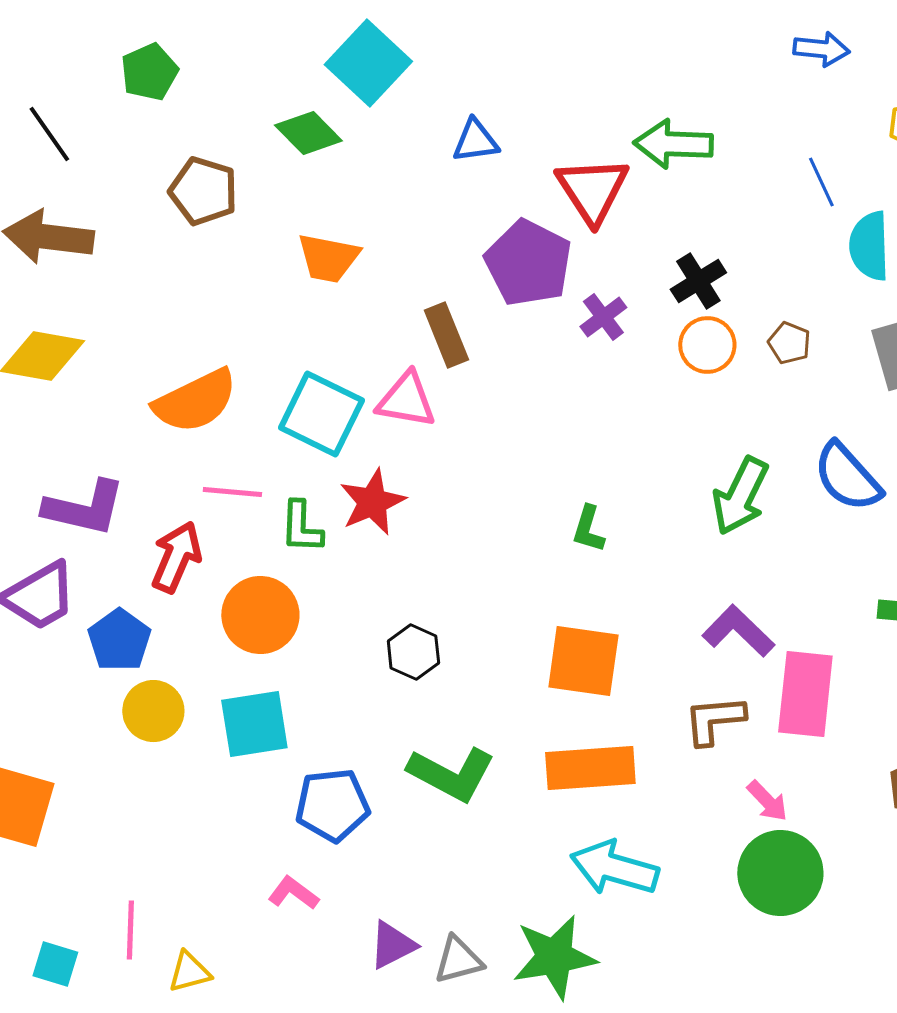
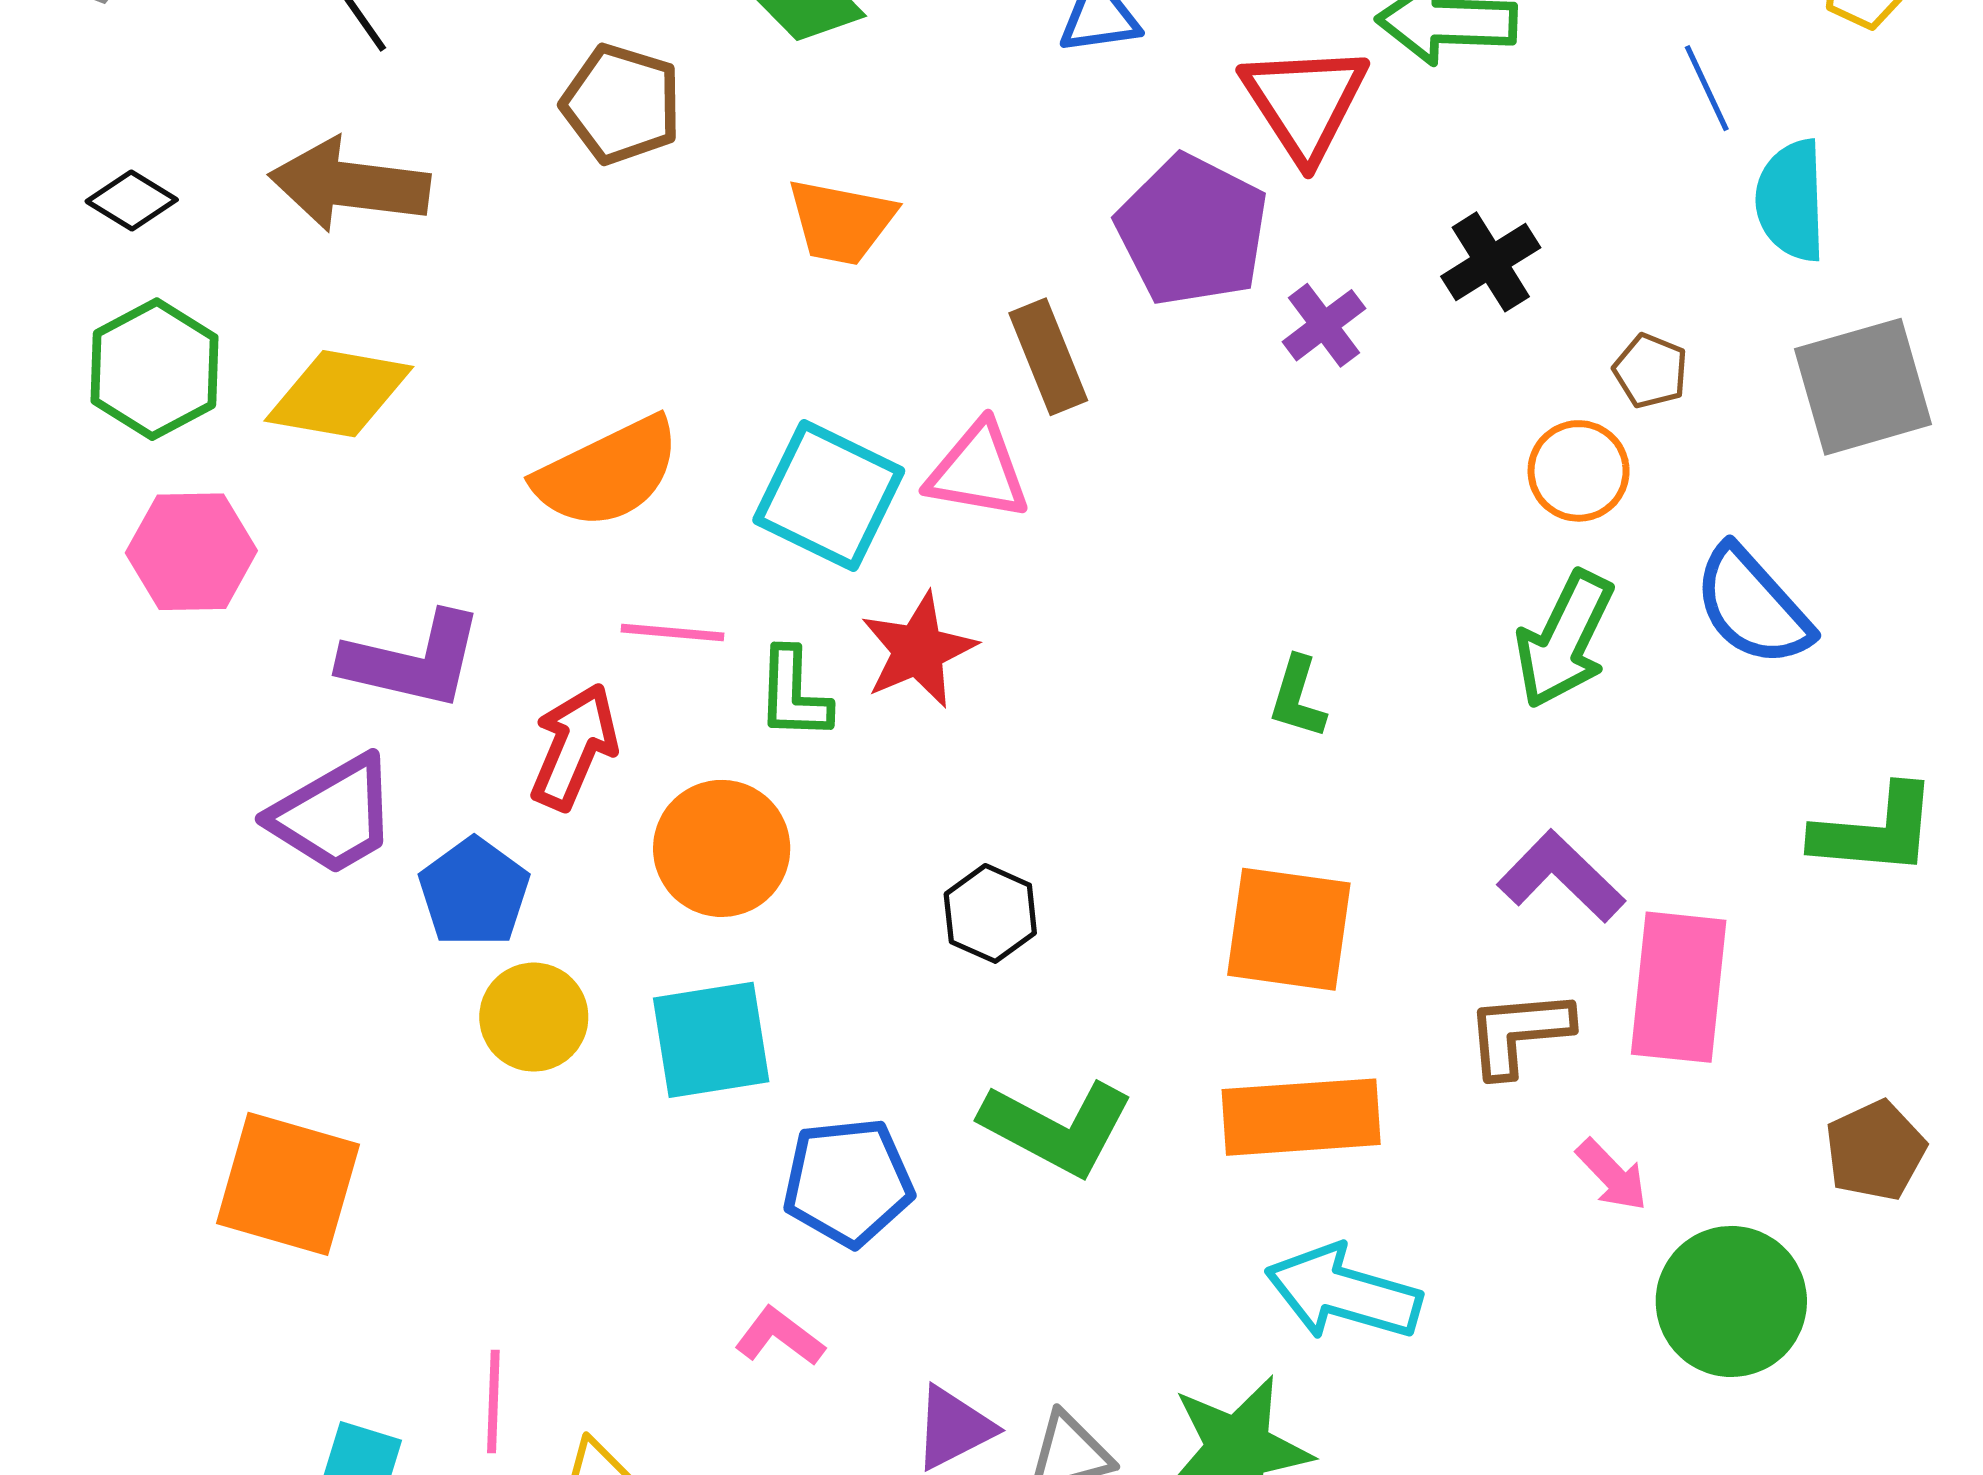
orange circle: (707, 345) -> (1579, 471), moved
green circle: (780, 873) -> (1731, 1301), moved

